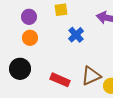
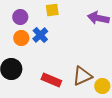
blue cross: (76, 35) -> (40, 35), moved

